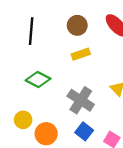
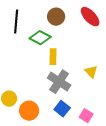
yellow rectangle: (81, 54) -> (53, 57), moved, turned -70
green diamond: (38, 80) -> (40, 38), moved

